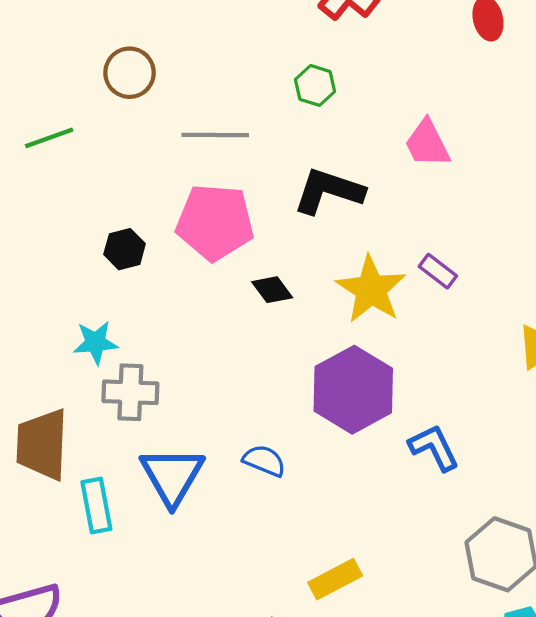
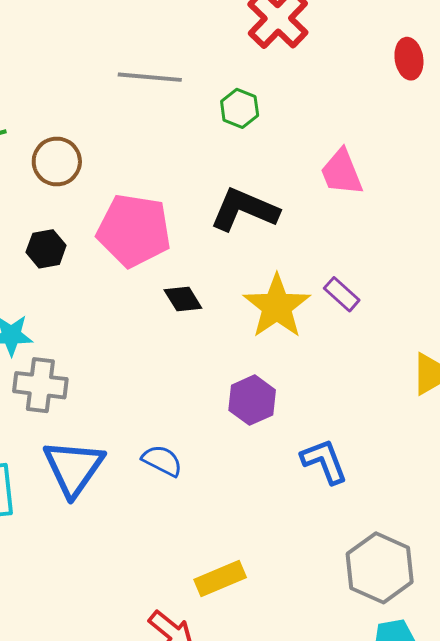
brown circle: (130, 73) -> (57, 162), moved
gray line: (215, 135) -> (150, 77), moved
purple hexagon: (353, 390) -> (252, 400), size x0.6

